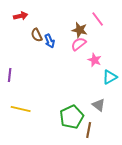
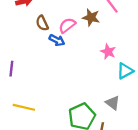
blue arrow: (50, 41) -> (57, 40), moved, turned -40
pink semicircle: (79, 44) -> (67, 25), moved

